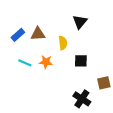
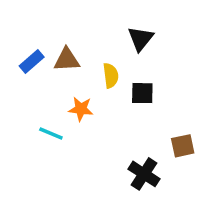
black square: (81, 61) -> (142, 93), moved
cyan line: (25, 63) -> (51, 134), moved

